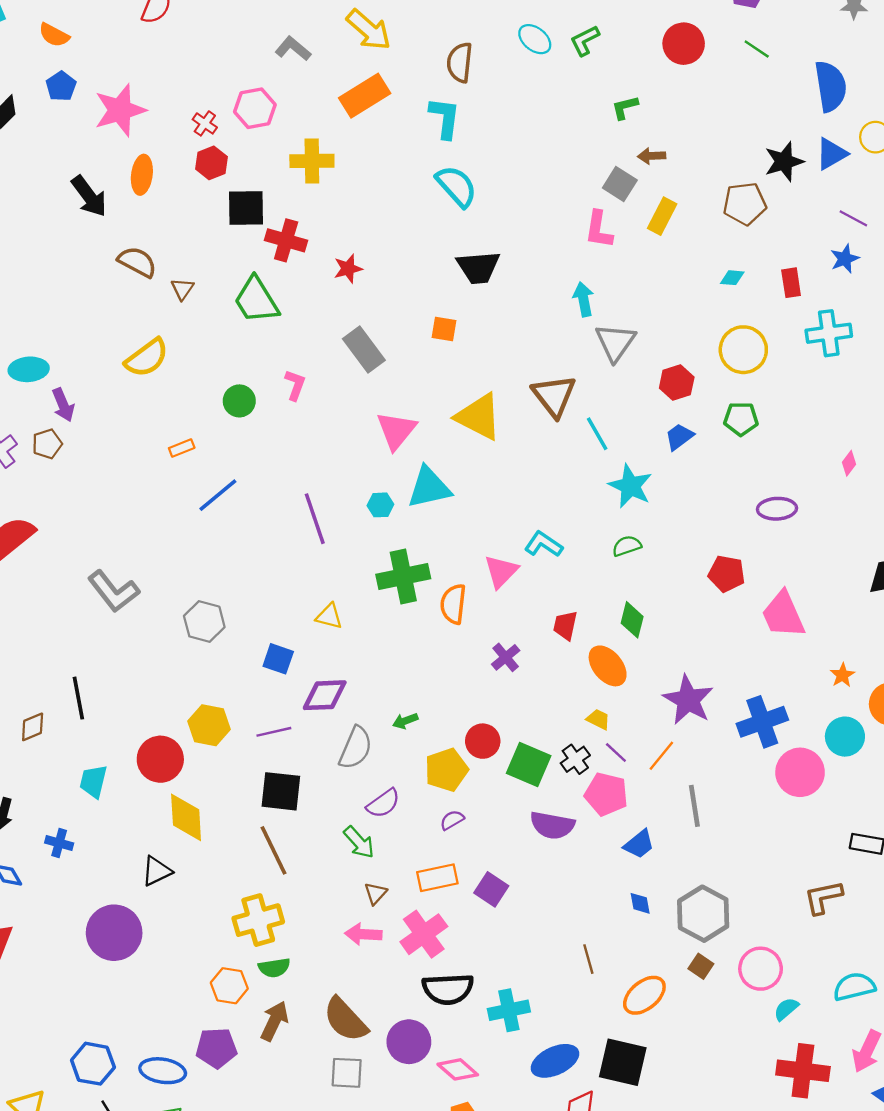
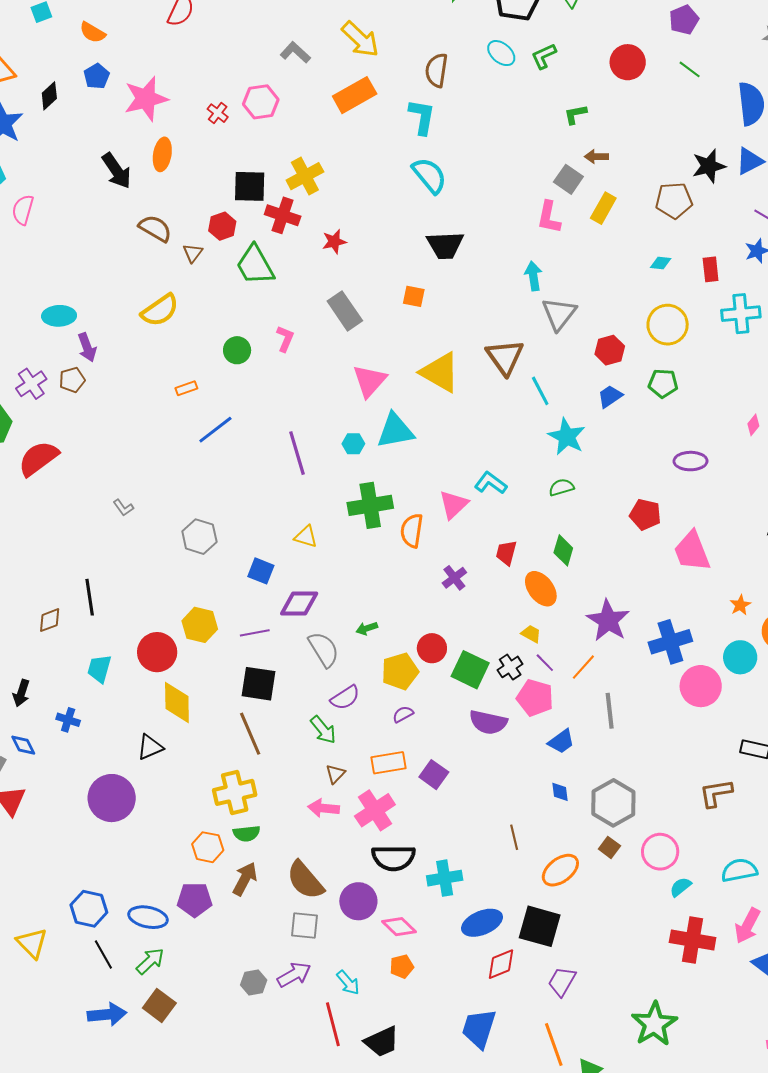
yellow cross: (312, 161) -> (305, 176), moved, turned -30
red hexagon: (211, 163) -> (222, 226), moved
gray L-shape: (114, 591) -> (123, 508), size x0.5
gray semicircle: (356, 748) -> (324, 649), turned -57

